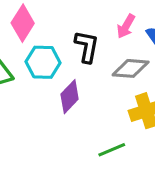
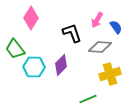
black L-shape: (87, 47) -> (72, 33), turned -30
cyan hexagon: (43, 62) -> (34, 67), moved

